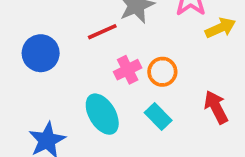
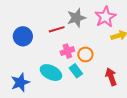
cyan ellipse: (102, 114) -> (51, 73), turned -40
cyan rectangle: (158, 116) -> (76, 71), moved

